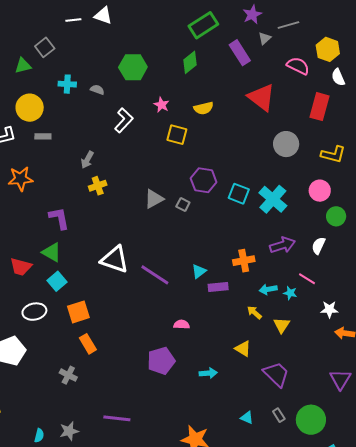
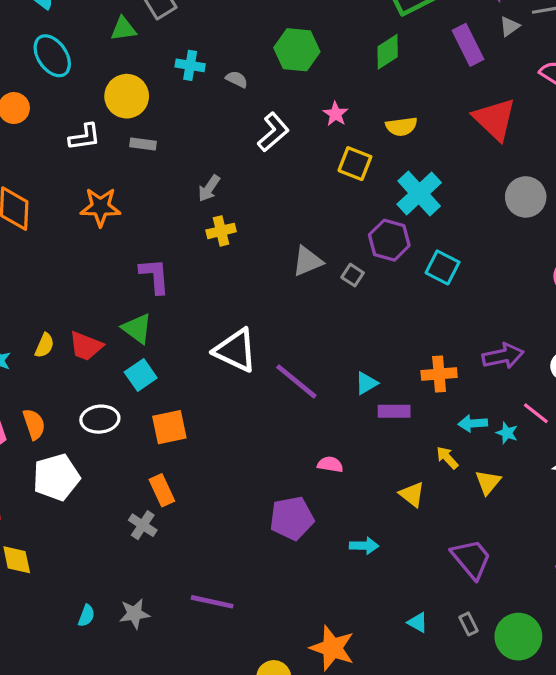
cyan cross: (273, 199) -> (419, 193), moved
orange rectangle: (88, 344) -> (162, 490), moved
yellow triangle: (243, 349) -> (412, 494), moved

